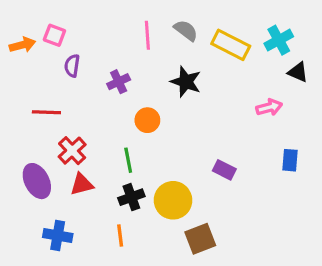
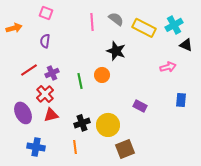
pink square: (54, 35) -> (46, 13), moved
purple cross: (119, 82) -> (52, 73), moved
red line: (46, 112) -> (29, 70), turned -36
orange circle: (147, 120) -> (102, 75), moved
green line: (128, 160) -> (80, 81), moved

